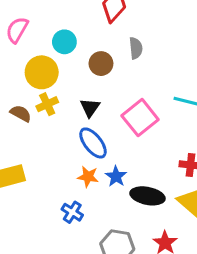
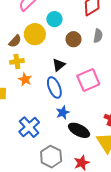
yellow cross: (47, 104) -> (17, 61), moved
brown semicircle: (21, 113) -> (15, 41), moved, turned 88
orange star: (88, 177) -> (25, 79), moved
blue cross: (72, 212) -> (29, 127), size x1.5

